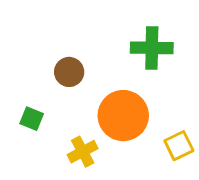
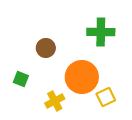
yellow square: (179, 146) -> (106, 97), moved

